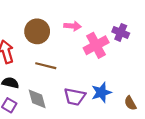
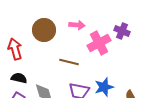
brown line: (46, 66) -> (69, 62), moved

